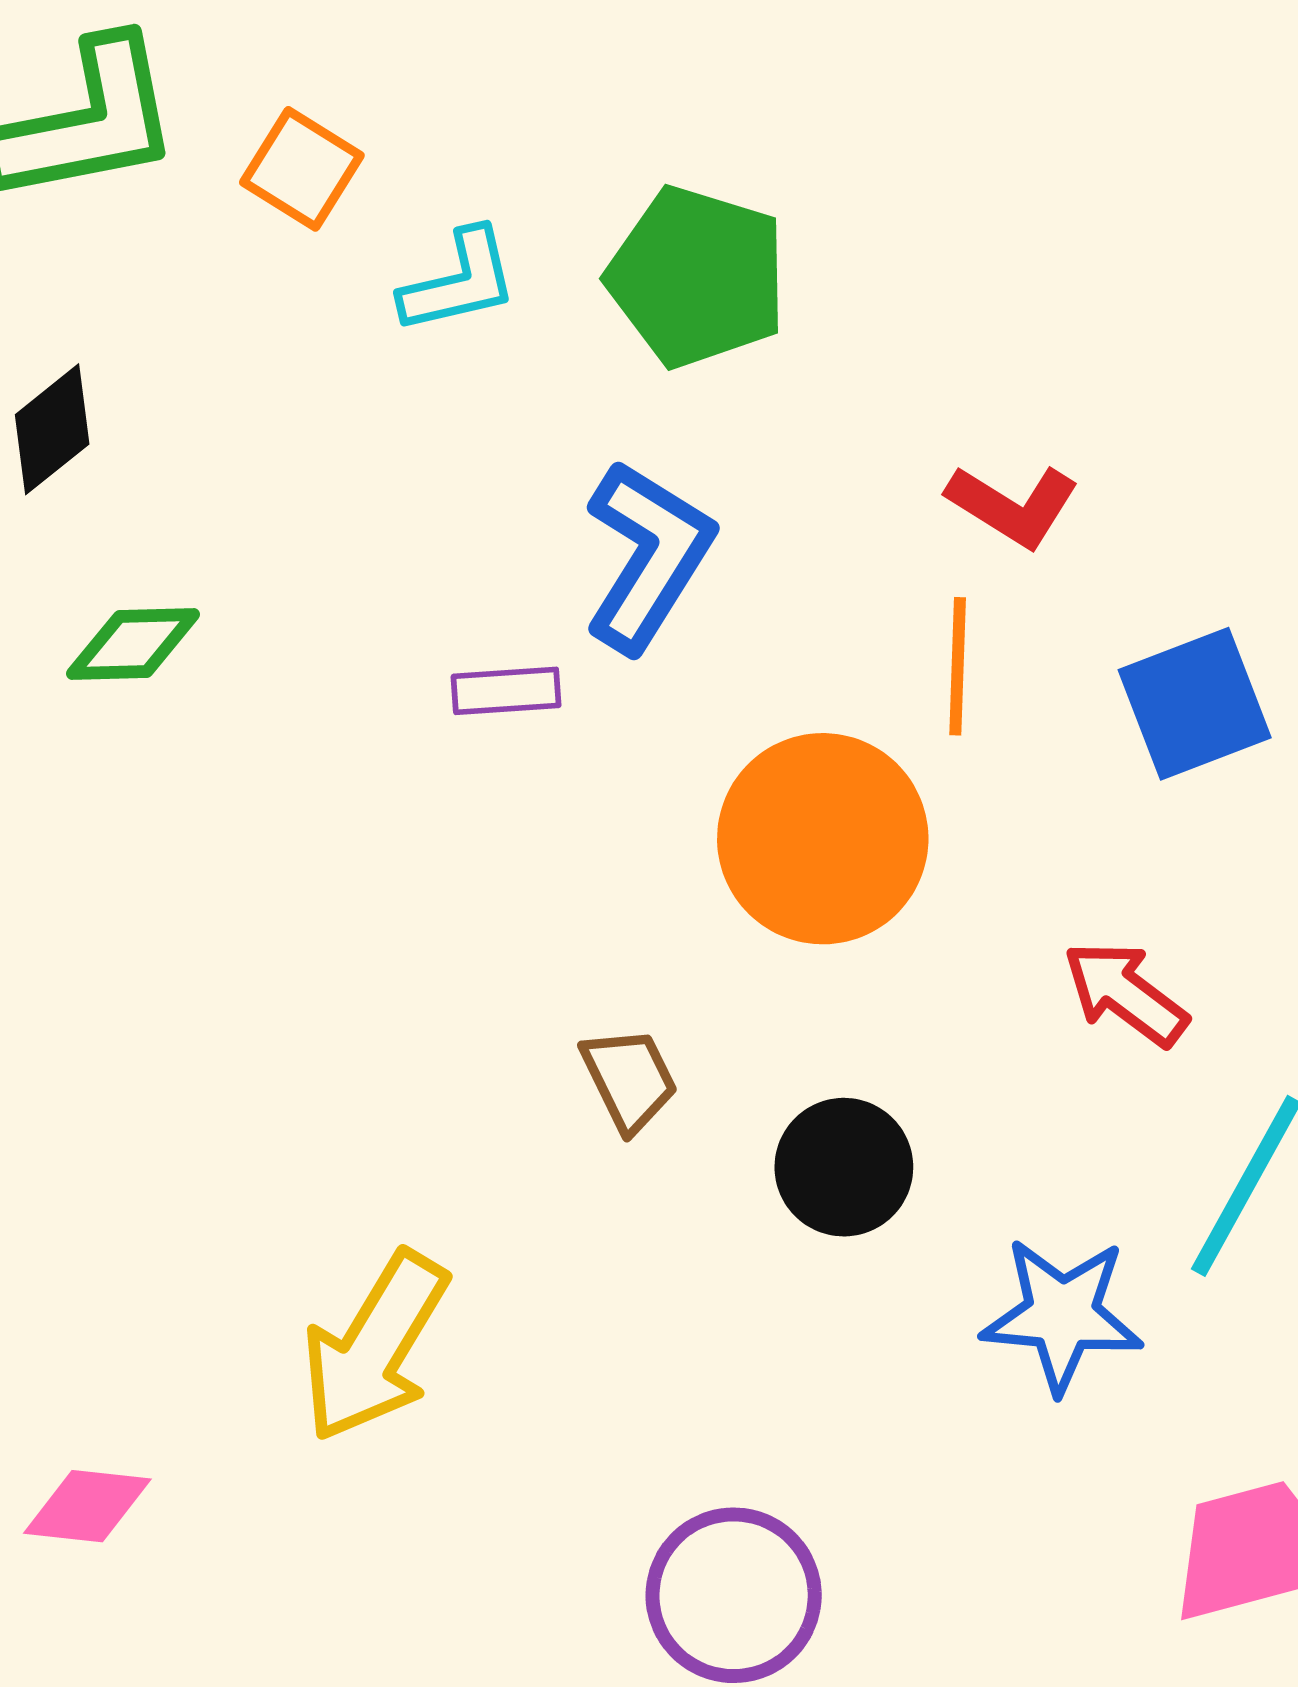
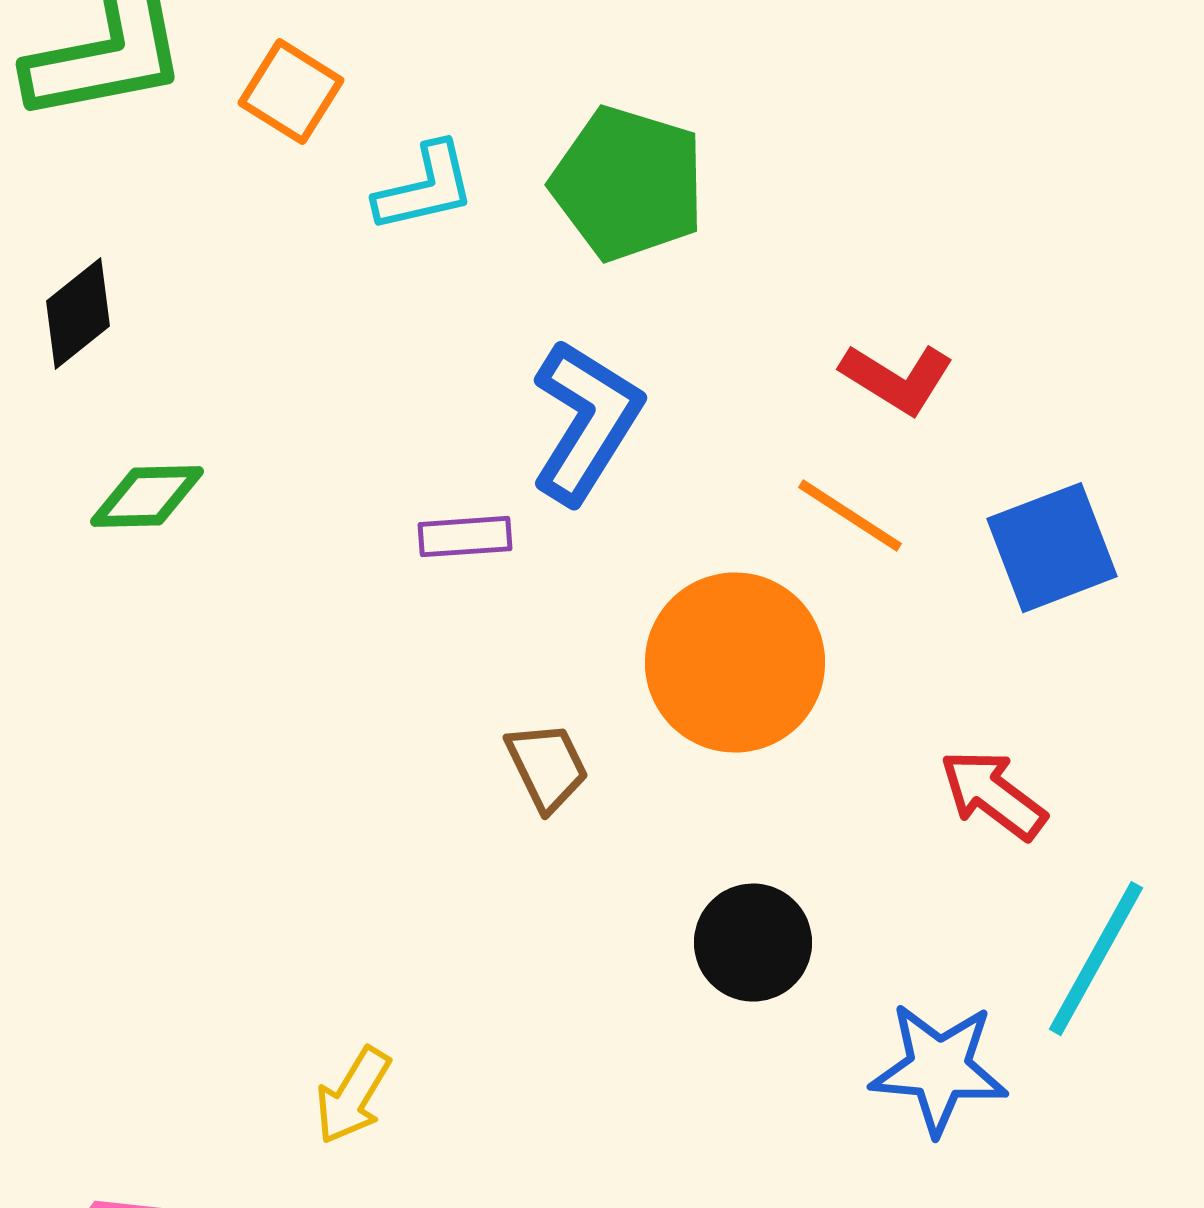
orange line: (958, 666) -> (850, 516), turned -59
brown trapezoid: (629, 1079) -> (547, 767), moved
yellow arrow: (375, 1347) -> (353, 1096), size x0.6

